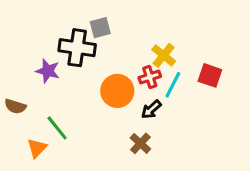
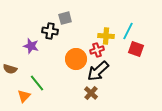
black cross: (77, 48) -> (50, 31), size x0.7
yellow cross: (164, 55) -> (106, 36), turned -35
cyan line: (173, 85) -> (128, 31), moved
black arrow: (151, 109) -> (98, 71), size x1.6

